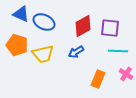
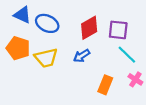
cyan line: (118, 51) -> (127, 55), turned 42

